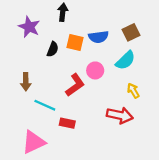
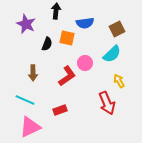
blue semicircle: (99, 37) -> (85, 23), moved
brown arrow: (26, 82) -> (33, 73), moved
cyan line: (45, 105) -> (25, 100), moved
red arrow: (120, 115) -> (107, 103), turned 55
red rectangle: (67, 123) -> (60, 110), turned -32

